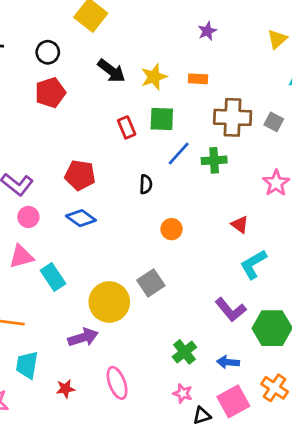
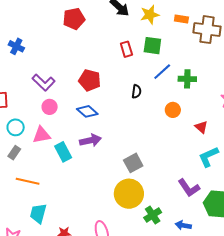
brown cross: (233, 117) -> (207, 30), moved
orange circle: (172, 229) -> (173, 110), moved
yellow circle: (109, 302) -> (129, 194), moved
purple arrow: (83, 337) -> (90, 140), moved

